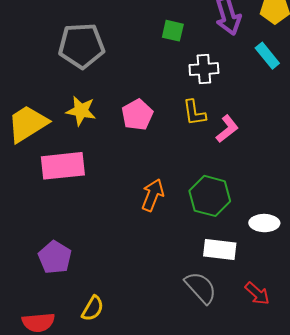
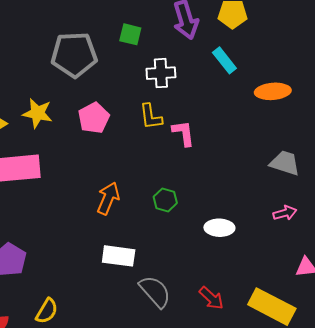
gray pentagon: (81, 46) -> (74, 55), moved
pink L-shape: (227, 129) -> (183, 133), turned -60
green hexagon: (210, 196) -> (165, 200), size x0.6
white rectangle: (220, 249) -> (119, 256), moved

